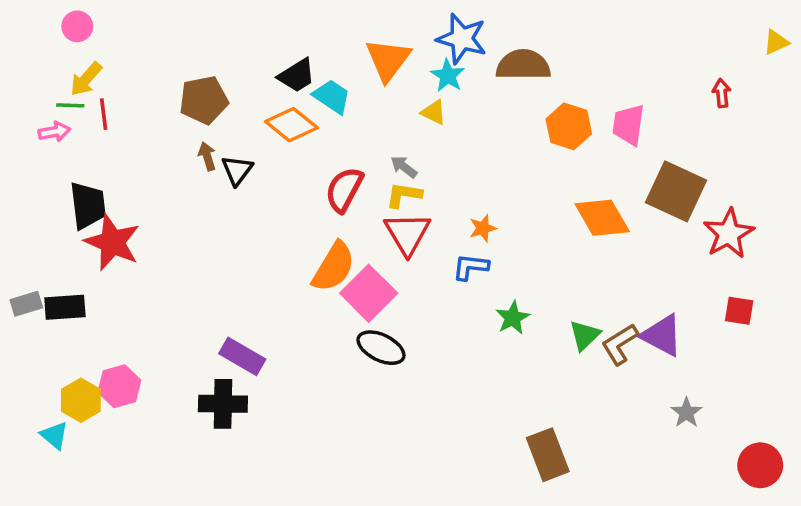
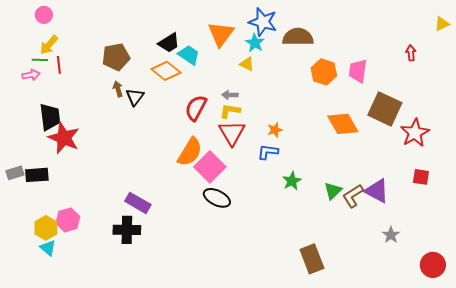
gray arrow: (404, 167) -> (230, 95), turned -35
cyan triangle: (54, 435) -> (48, 248), moved

